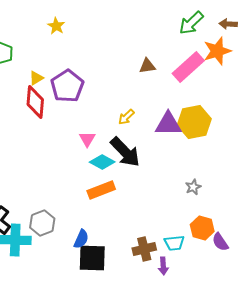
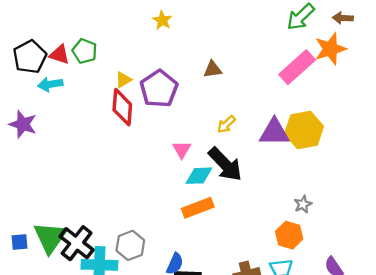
yellow star: (56, 26) -> (162, 20), moved
brown triangle: (147, 66) -> (213, 69), moved
cyan diamond: (102, 162) -> (199, 176), turned -30
orange hexagon: (202, 228) -> (289, 235), moved

